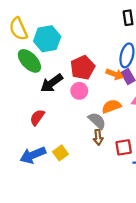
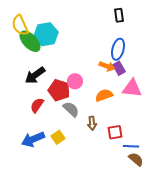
green ellipse: (29, 61) -> (30, 41), moved
red pentagon: (83, 68) -> (59, 90), moved, turned -30
black arrow: (52, 83) -> (35, 75), moved
gray semicircle: (97, 121) -> (71, 109), moved

